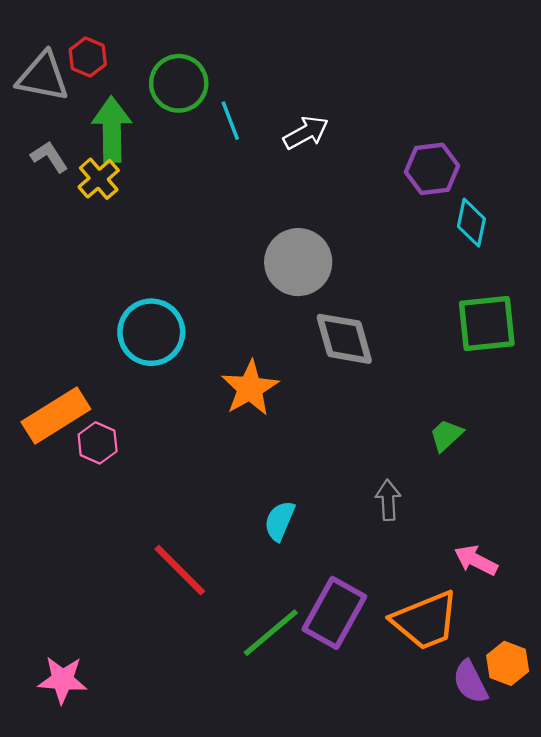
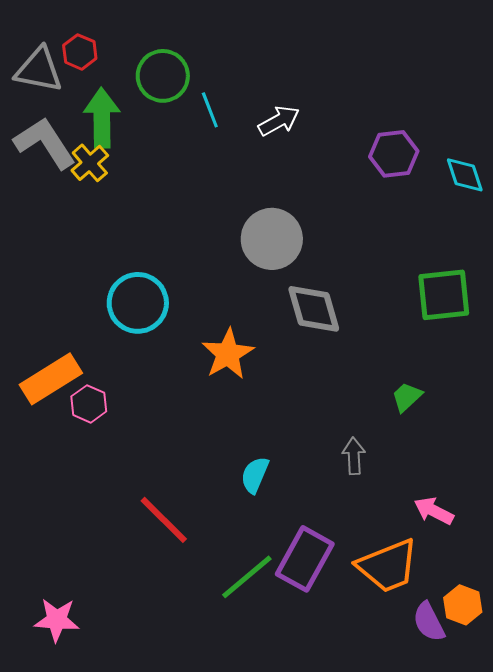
gray L-shape: (49, 157) -> (45, 143), size x1.8
cyan diamond: (471, 223) -> (465, 175), moved, turned -30

